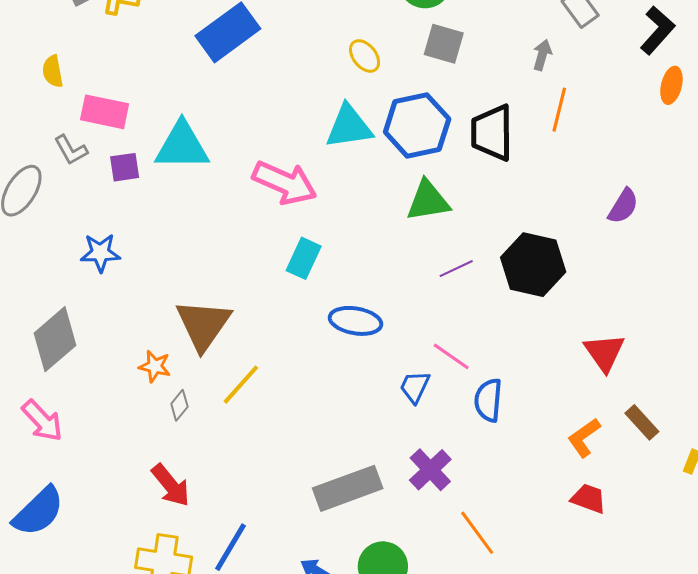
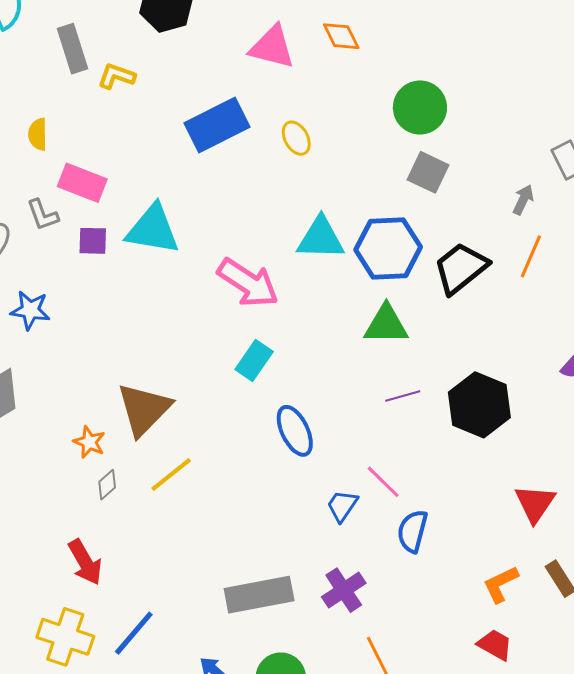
yellow ellipse: (365, 56) -> (296, 138), moved
black trapezoid: (492, 133) -> (461, 268), turned 42
blue star: (100, 253) -> (30, 310), moved
blue ellipse: (356, 321) -> (295, 431), turned 45

